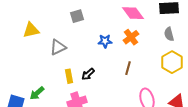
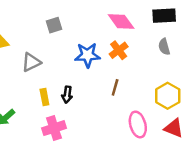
blue star: (105, 41) -> (88, 55), size x1.5
yellow hexagon: (172, 62) -> (168, 96), moved
black arrow: (88, 74) -> (67, 95), turned -40

